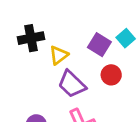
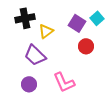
purple trapezoid: (72, 84) -> (35, 55), moved

